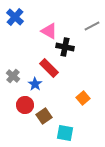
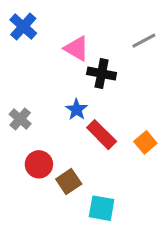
red rectangle: (49, 68) -> (102, 135), moved
blue star: (35, 84) -> (77, 110), moved
orange square: (83, 98) -> (145, 142), moved

